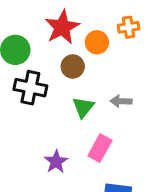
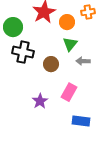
brown circle: (73, 66) -> (51, 64), moved
green triangle: (83, 107) -> (70, 44), moved

